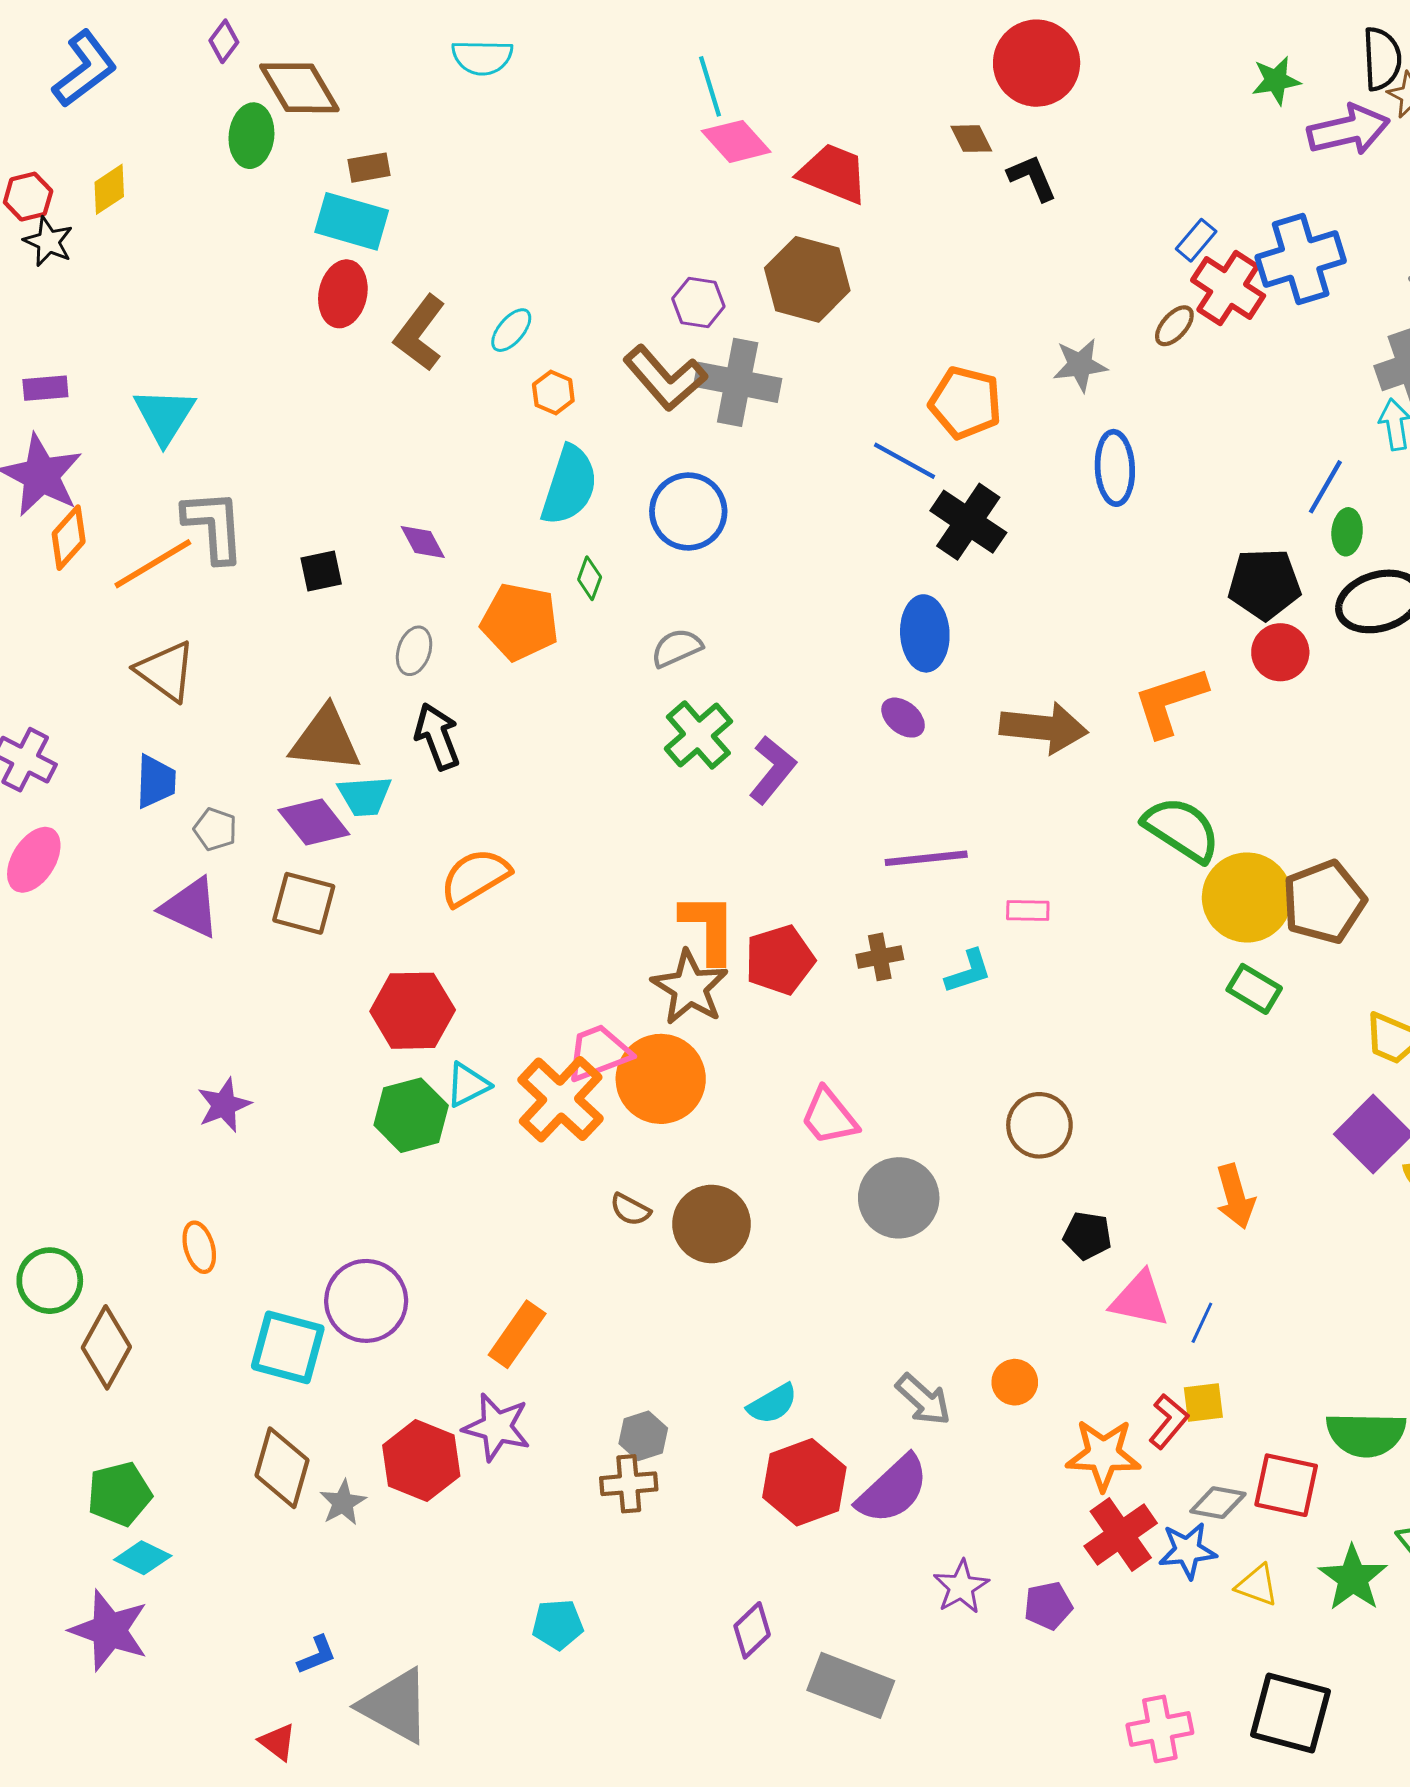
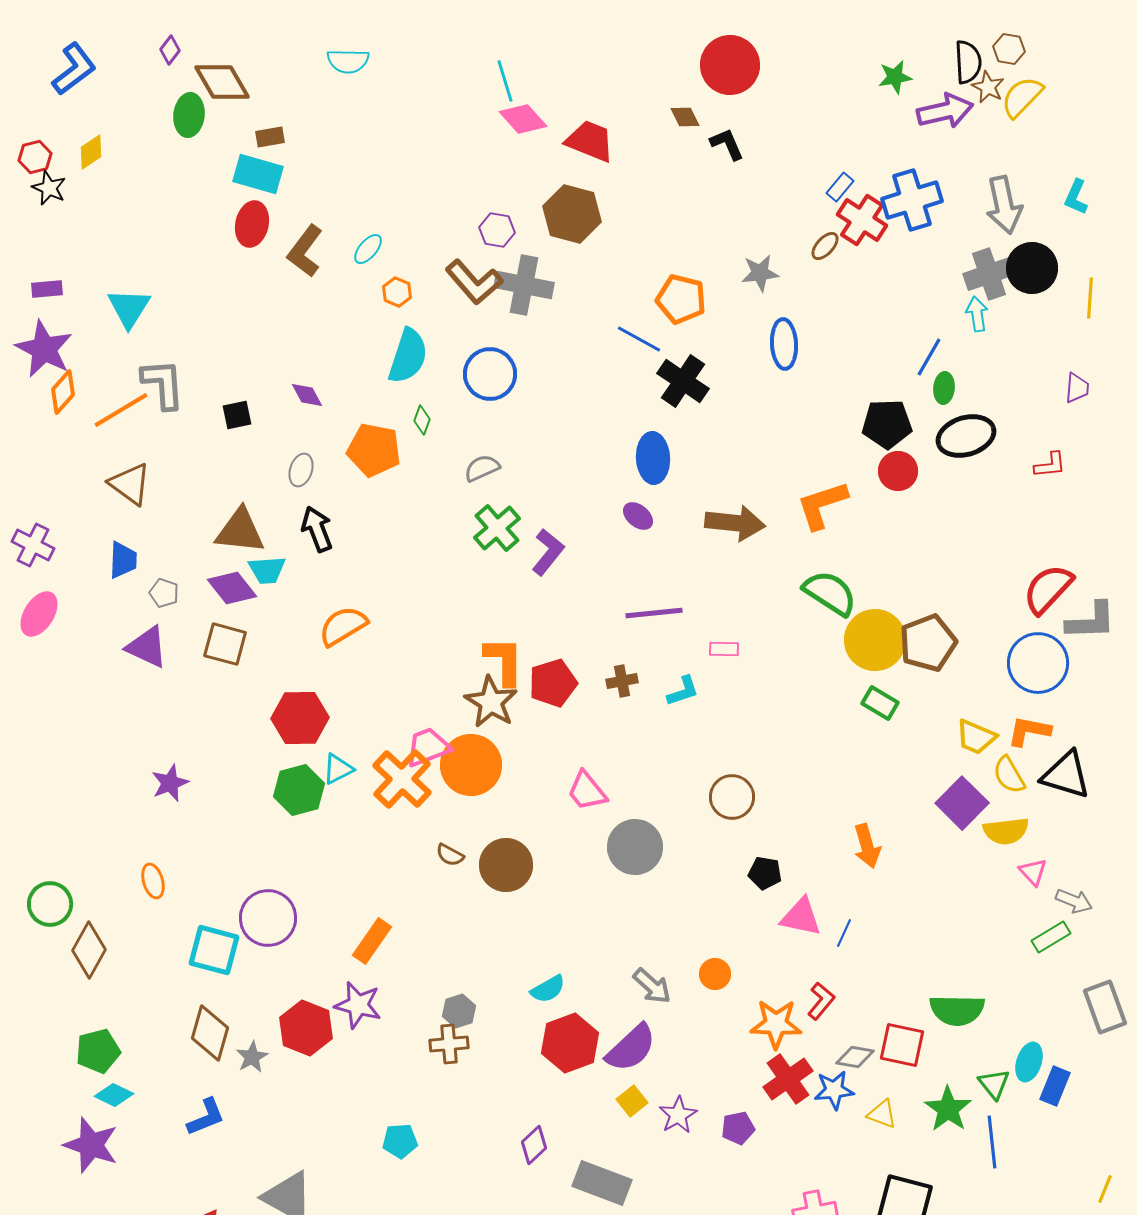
yellow square: (1203, 1402) -> (632, 1101), moved, turned -32
blue L-shape: (317, 1655) -> (206, 1117), moved, size x1.4

